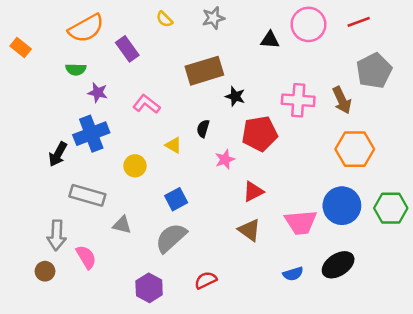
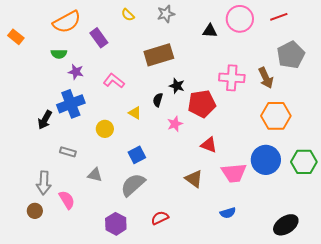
black star: (235, 96) -> (177, 86), moved
red triangle: (253, 192) -> (209, 145), moved, turned 48
gray rectangle: (87, 195) -> (68, 152), size x0.6
black ellipse: (338, 265) -> (286, 225), moved

